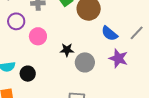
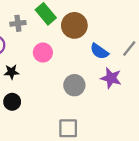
pink circle: (38, 36) -> (43, 53), moved
black star: (67, 50) -> (12, 72), moved

